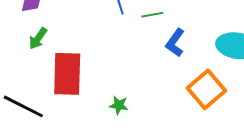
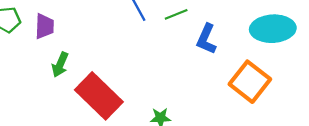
red rectangle: (67, 74) -> (99, 96), turned -36

